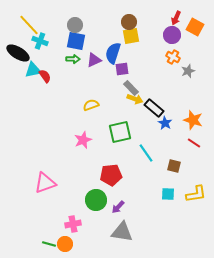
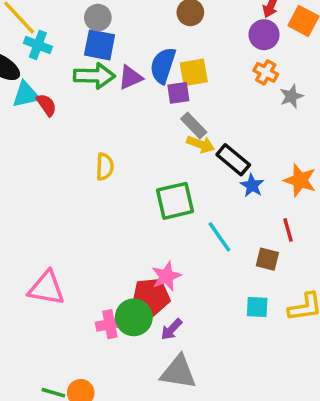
yellow square: (131, 36) -> (194, 72), moved
green arrow: (73, 59) -> (94, 76), size x1.6
yellow semicircle: (91, 105) -> (105, 167), moved, turned 112
pink star: (83, 140) -> (166, 276), moved
red line: (194, 143) -> (288, 230), moved, turned 40
red pentagon: (111, 175) -> (151, 297), moved
pink triangle: (45, 183) -> (46, 288), turned 30
pink cross: (73, 224) -> (110, 324), moved

